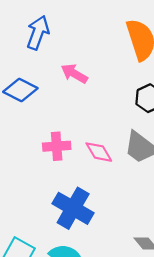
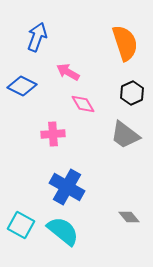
pink diamond: (99, 152) -> (83, 104), moved

